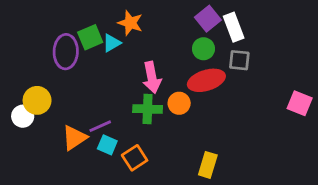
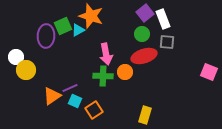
orange star: (130, 23) -> (91, 16), size x1.4
white circle: (23, 116) -> (16, 57), moved

